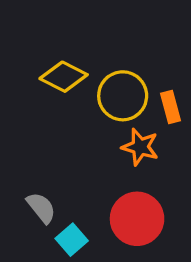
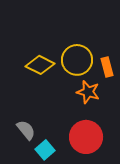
yellow diamond: (64, 77) -> (40, 65), moved

